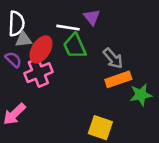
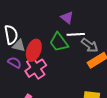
white line: (68, 28) -> (76, 34), moved
gray triangle: (23, 39) -> (19, 46), turned 32

